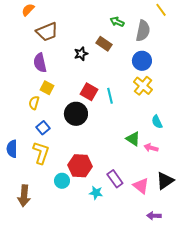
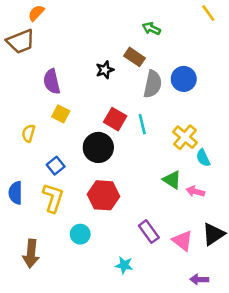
gray semicircle: (143, 31) -> (153, 84), moved
brown trapezoid: (47, 32) -> (21, 41), moved
yellow cross: (143, 86) -> (185, 137), moved
yellow semicircle: (34, 103) -> (28, 133), moved
red hexagon: (80, 166) -> (103, 195), moved
cyan star: (96, 193) -> (124, 265), moved

